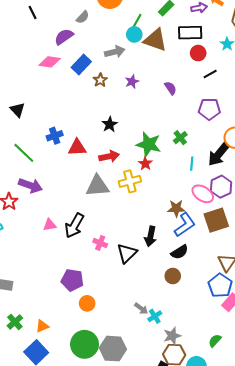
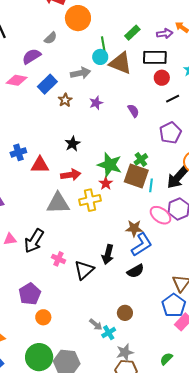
green line: (137, 21) -> (103, 44), turned -42
purple pentagon: (209, 109) -> (170, 133), turned -30
brown square: (216, 220) -> (136, 176), moved, turned 35
brown circle: (173, 276) -> (125, 313), moved
purple pentagon: (72, 280) -> (30, 294), turned 30

